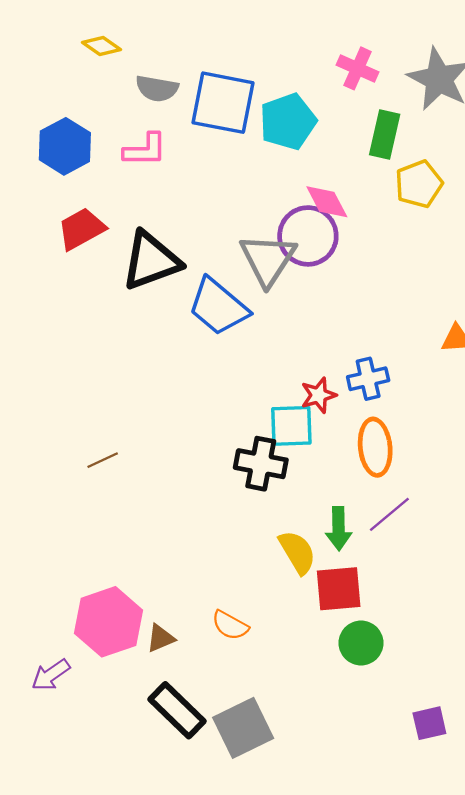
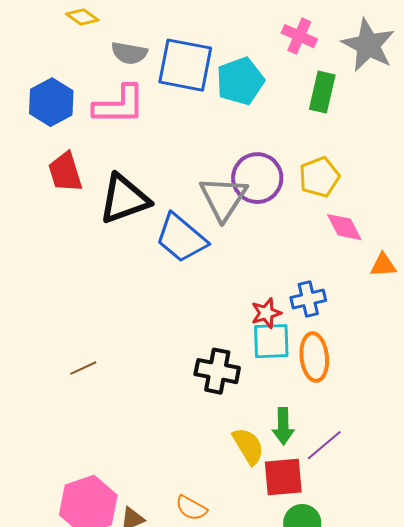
pink L-shape: (145, 150) -> (119, 105), size x1.4
yellow pentagon: (419, 184) -> (319, 177), moved
pink diamond: (327, 202) -> (344, 227), moved
red trapezoid: (81, 229) -> (65, 172), turned -78
cyan square: (291, 426) -> (271, 341), moved
purple line: (389, 514) -> (324, 445), moved

